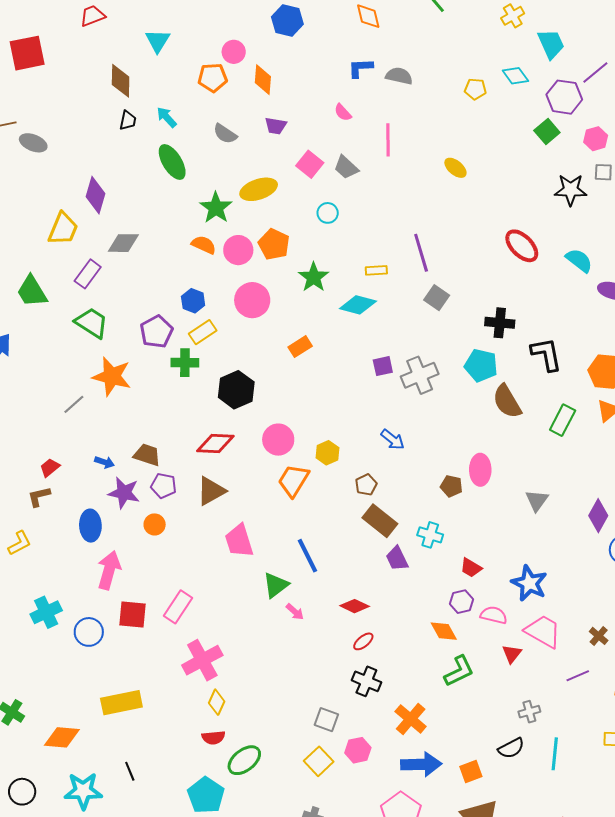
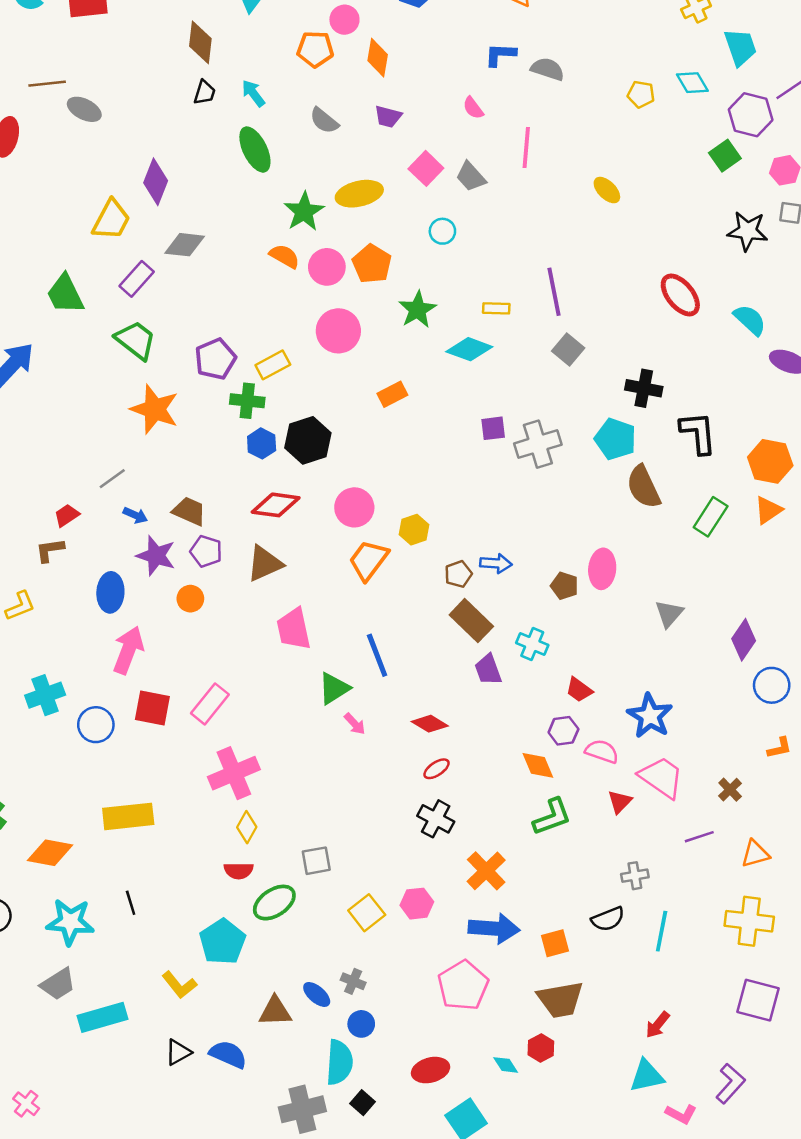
blue hexagon: (193, 301) -> (262, 443), moved
gray line: (74, 404) -> (112, 479), moved
blue arrow: (393, 440) -> (496, 563), moved, turned -40
gray square: (326, 720) -> (316, 861), moved, turned -35

